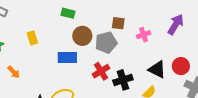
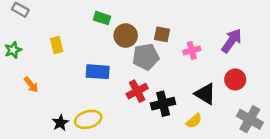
brown circle: (82, 36) -> (126, 36), moved
red circle: (181, 66) -> (235, 80), moved

